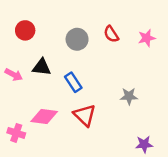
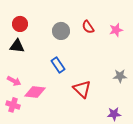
black triangle: (42, 67) -> (17, 46), moved
pink arrow: (14, 75) -> (14, 81), moved
gray star: (129, 96) -> (120, 76), moved
red triangle: (85, 115) -> (82, 89), moved

